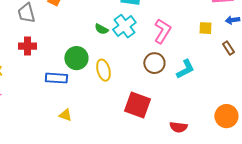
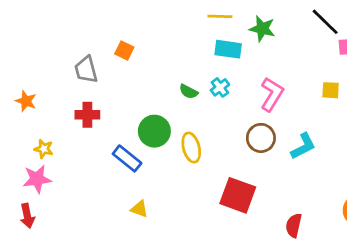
cyan cross: (124, 26) -> (220, 87), size x0.6
blue rectangle: (56, 78) -> (127, 158), turned 35
red semicircle: (178, 127) -> (294, 225), turned 96

